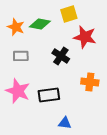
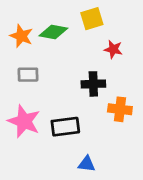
red star: (85, 37) -> (113, 49), size x0.6
black cross: (61, 56) -> (93, 84), moved, turned -36

